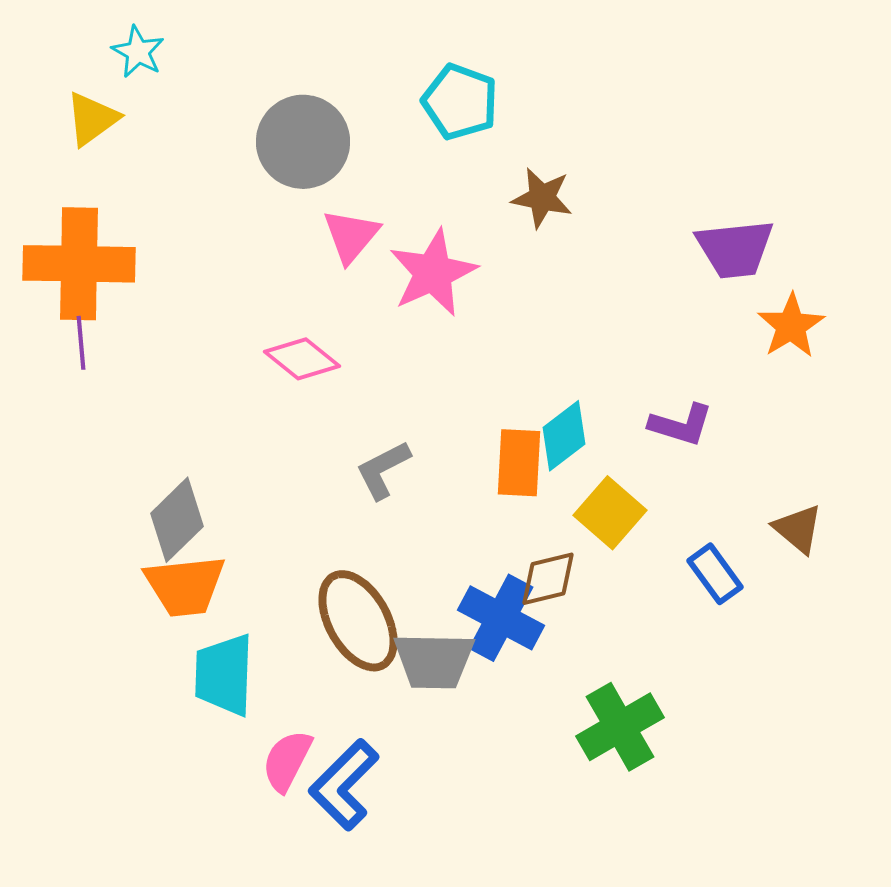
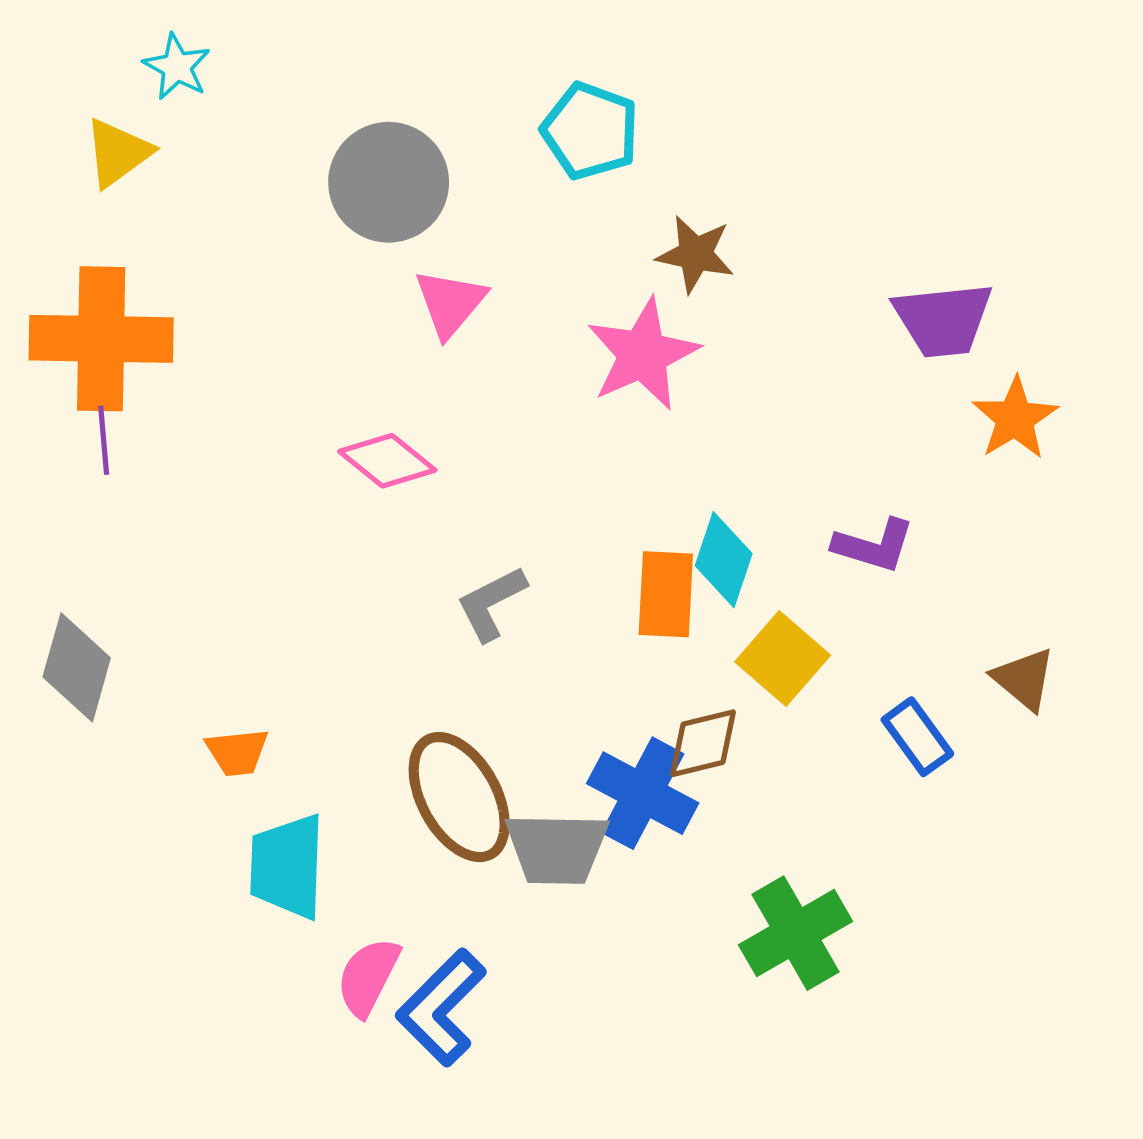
pink star: (433, 273) -> (643, 354), moved
cyan diamond: (564, 436) -> (724, 560), turned -34
gray diamond: (177, 520) -> (77, 667), moved, turned -30
orange trapezoid: (185, 586) -> (237, 752), size x0.6

